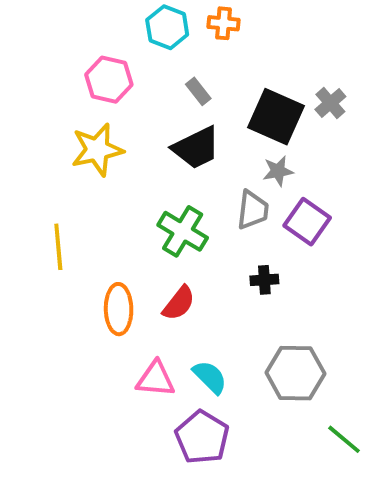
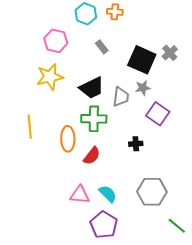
black trapezoid: (196, 148) -> (92, 88), moved
gray trapezoid: (253, 210) -> (121, 97), moved
green cross: (183, 231) -> (94, 119), turned -30
orange ellipse: (119, 309) -> (68, 139), moved

